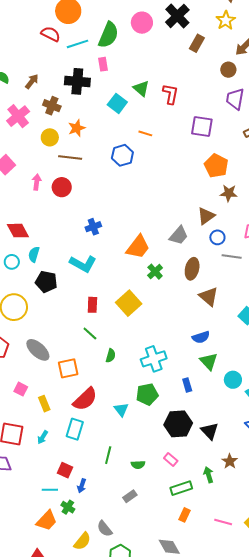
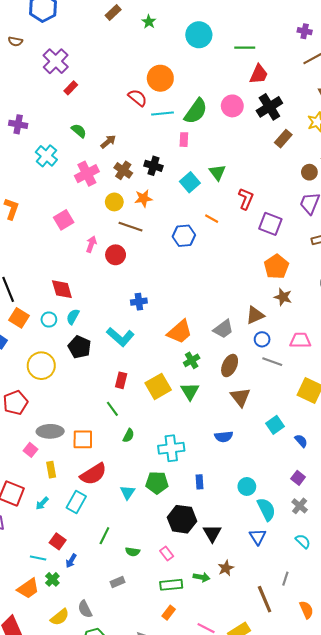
black cross: (77, 81) -> (153, 166), moved, size x0.7
red L-shape: (170, 94) -> (246, 199), moved
gray ellipse: (38, 350) -> (50, 431), moved, turned -55
green triangle: (209, 361) -> (190, 391), moved
green arrow: (208, 475) -> (202, 577), turned 105

